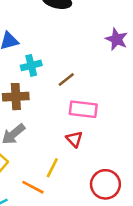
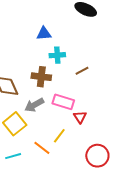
pink rectangle: (83, 109) -> (63, 102), moved

